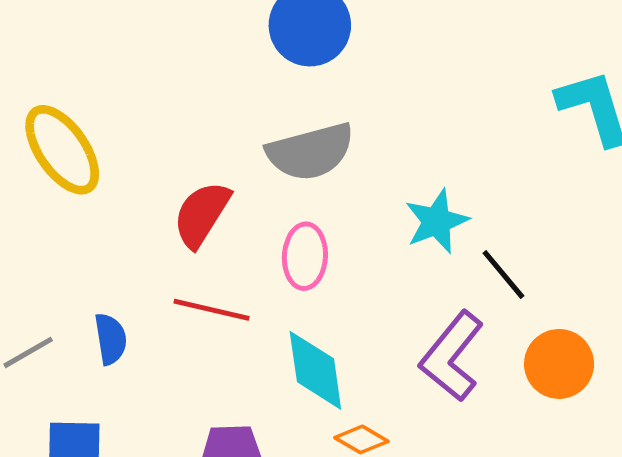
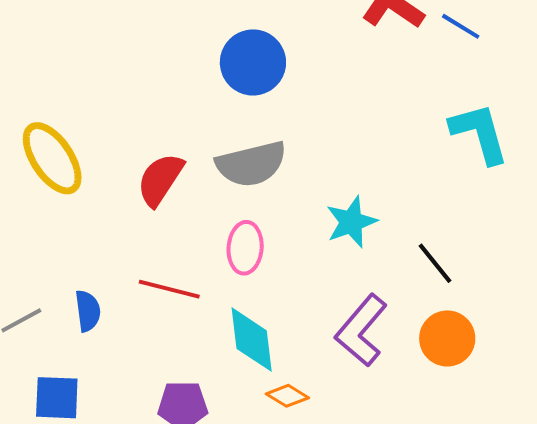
red semicircle: (202, 214) -> (160, 179), moved
black line: (503, 275) -> (435, 263), moved

